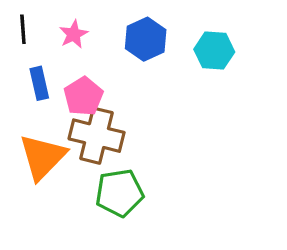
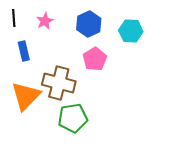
pink pentagon: (83, 96) -> (95, 59), moved

